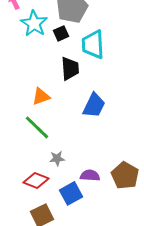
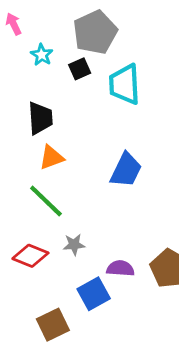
cyan star: (34, 23) -> (42, 55), size x0.6
black trapezoid: (70, 68) -> (40, 118), moved
red diamond: (36, 180) -> (30, 256), moved

